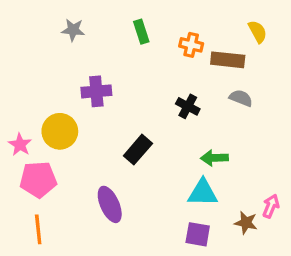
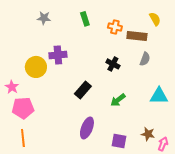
gray semicircle: (241, 98) -> (145, 59), turned 88
yellow circle: (60, 131) -> (36, 67), moved
green arrow: (214, 158) -> (118, 100), moved, turned -35
cyan triangle: (203, 193) -> (159, 96), moved
purple ellipse: (110, 204) -> (87, 128), moved, turned 45
pink arrow: (271, 206) -> (163, 144), moved

